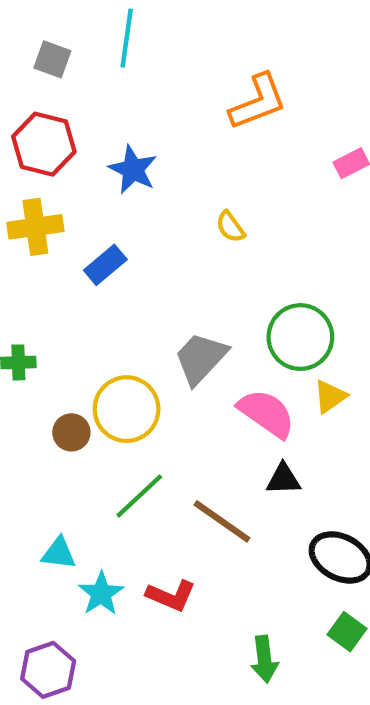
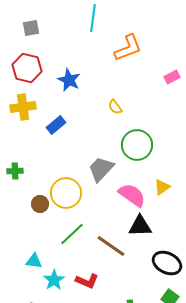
cyan line: (127, 38) -> (93, 18), moved
gray square: (52, 59) -> (31, 28), turned -30
green circle: (300, 337) -> (137, 145), moved
black triangle: (283, 479) -> (140, 226), size x1.4

